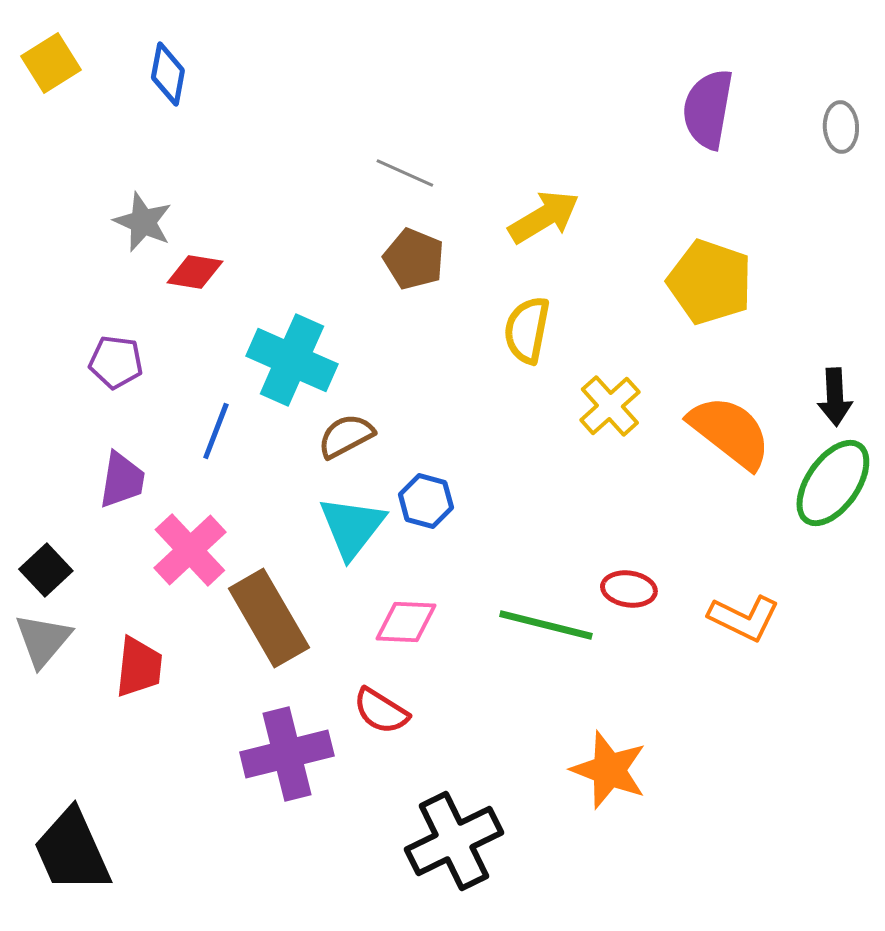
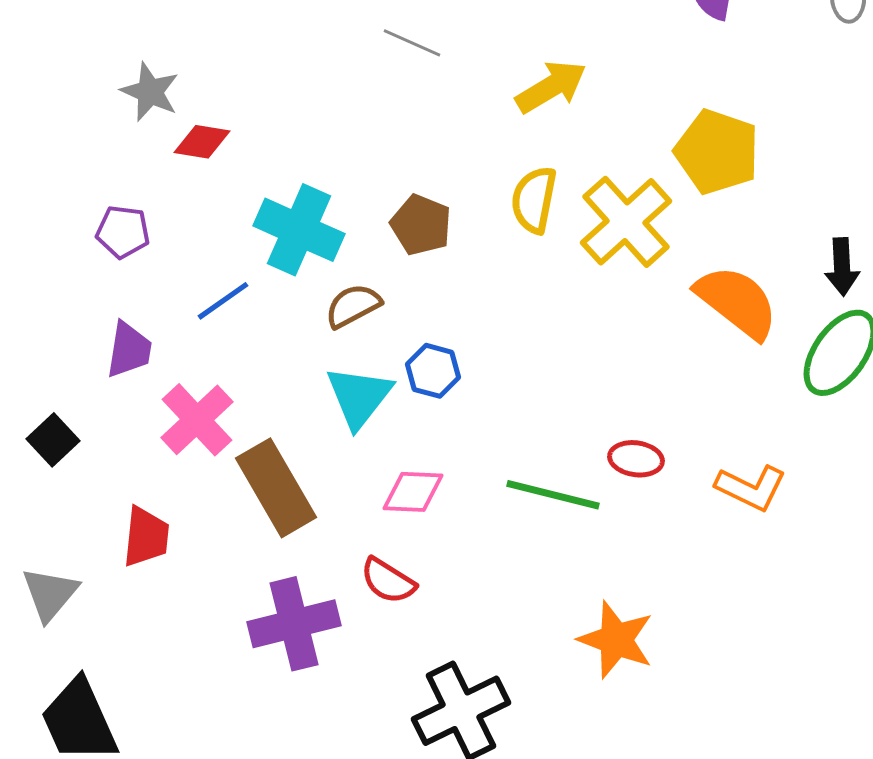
brown pentagon: (414, 259) -> (421, 225), moved
yellow cross: (610, 406) -> (626, 222), moved, size x1.5
blue line: (216, 431) -> (223, 301), turned 34
gray triangle: (43, 640) -> (50, 594), moved

